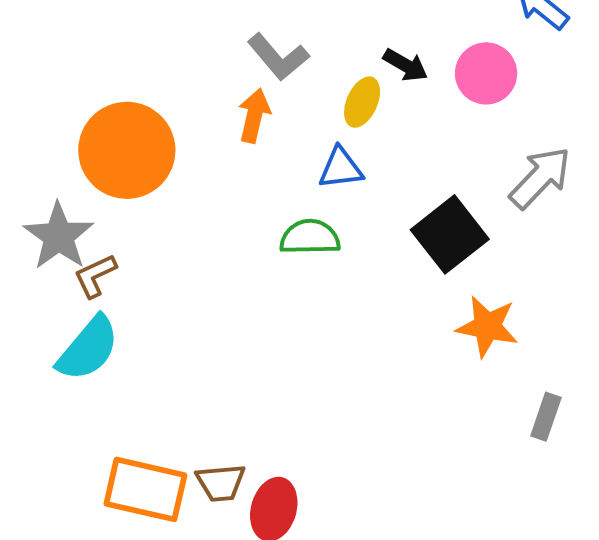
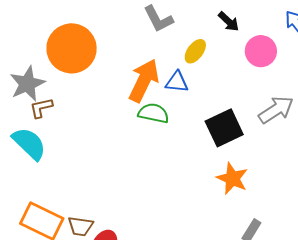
black arrow: (405, 65) -> (229, 21), moved
orange arrow: (254, 116) -> (144, 81), moved, size x1.6
cyan semicircle: (88, 348) -> (29, 144), turned -99

